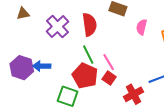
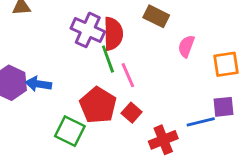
purple cross: (57, 27) -> (88, 30), moved, turned -30
green line: (88, 55) -> (108, 59), moved
pink line: (109, 62) -> (128, 75), moved

